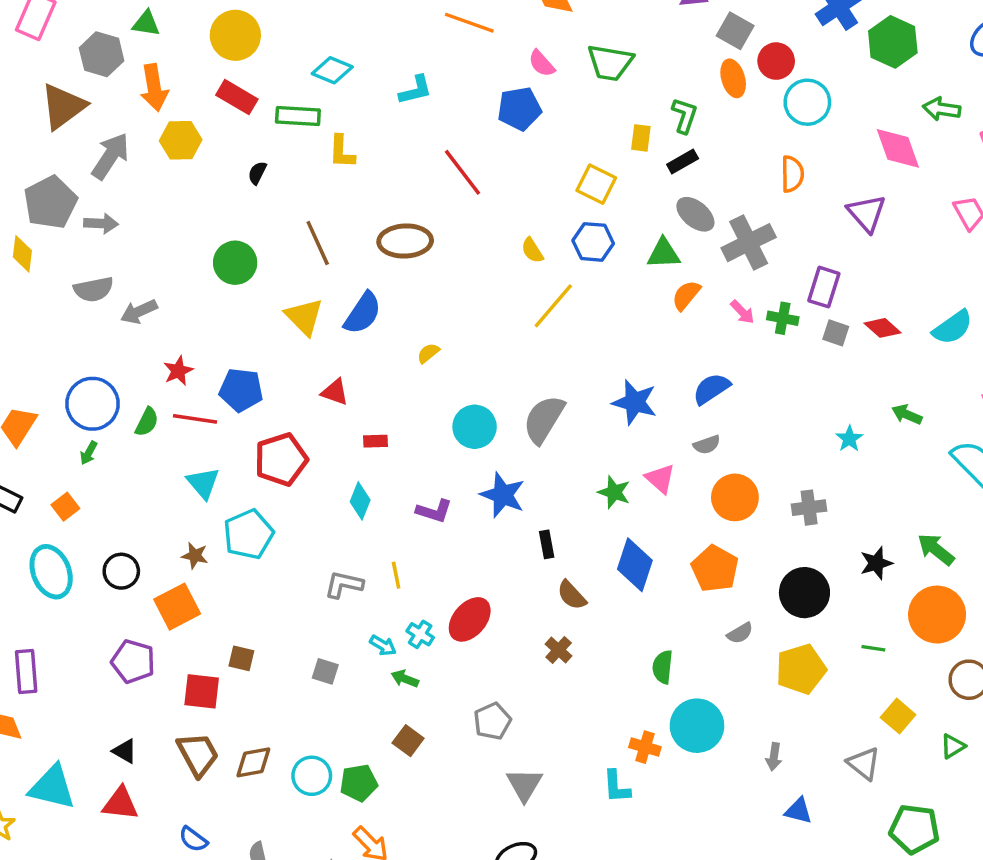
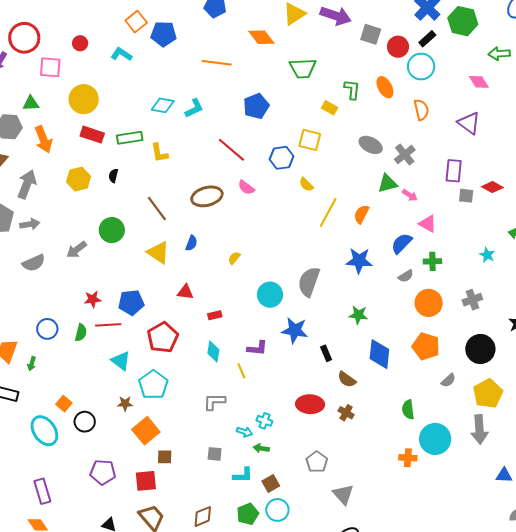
pink semicircle: (542, 63) -> (246, 187), moved
cyan diamond: (332, 70) -> (163, 105), moved
orange ellipse: (733, 78) -> (385, 87), moved
yellow rectangle: (641, 138) -> (330, 108), turned -56
yellow hexagon: (181, 140) -> (79, 179), moved
pink diamond: (898, 148) -> (479, 82), size x0.7
black rectangle: (683, 162) -> (427, 39), moved
blue hexagon: (593, 242) -> (281, 158), moved
gray cross: (749, 243) -> (405, 155), size x0.7
yellow semicircle: (532, 250) -> (306, 184), moved
green triangle: (664, 253) -> (388, 183), moved
orange semicircle: (686, 295) -> (361, 214), moved
yellow line: (553, 306) -> (328, 212), moved
gray arrow: (139, 312) -> (77, 250), moved
blue semicircle: (363, 313) -> (191, 243), size x0.6
green cross: (783, 318) -> (432, 261), moved
red star: (178, 371) -> (93, 299), turned 30
blue circle: (92, 404) -> (47, 329), size x0.7
green arrow: (89, 453) -> (32, 364), moved
pink triangle: (660, 479) -> (428, 224), moved
orange square: (65, 507) -> (64, 404), moved
yellow line: (396, 575) -> (241, 371), moved
orange square: (177, 607) -> (146, 431), moved
red ellipse: (470, 619) -> (310, 404), moved, turned 64
brown square: (408, 741) -> (271, 483), turned 36
gray arrow: (774, 757) -> (479, 430), moved, size x1.8
brown diamond: (253, 762) -> (203, 516), moved
cyan circle: (312, 776) -> (277, 510), moved
cyan L-shape: (617, 787) -> (243, 475), moved, turned -75

